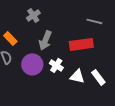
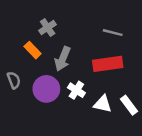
gray line: (94, 21) -> (113, 33), moved
orange rectangle: (10, 38) -> (33, 50), moved

